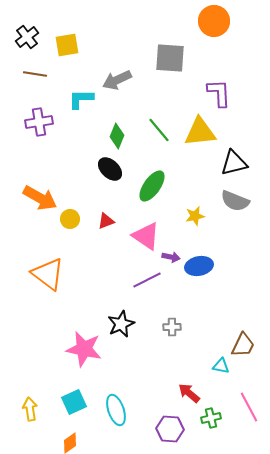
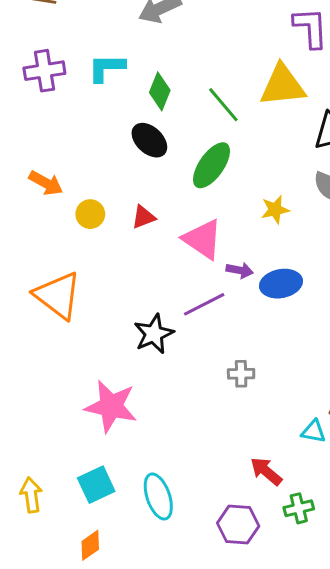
cyan L-shape: (81, 99) -> (107, 68), moved
green line: (159, 130) -> (223, 105), moved
orange arrow: (40, 198) -> (46, 183), size x0.7
black star: (121, 324) -> (154, 334), moved

